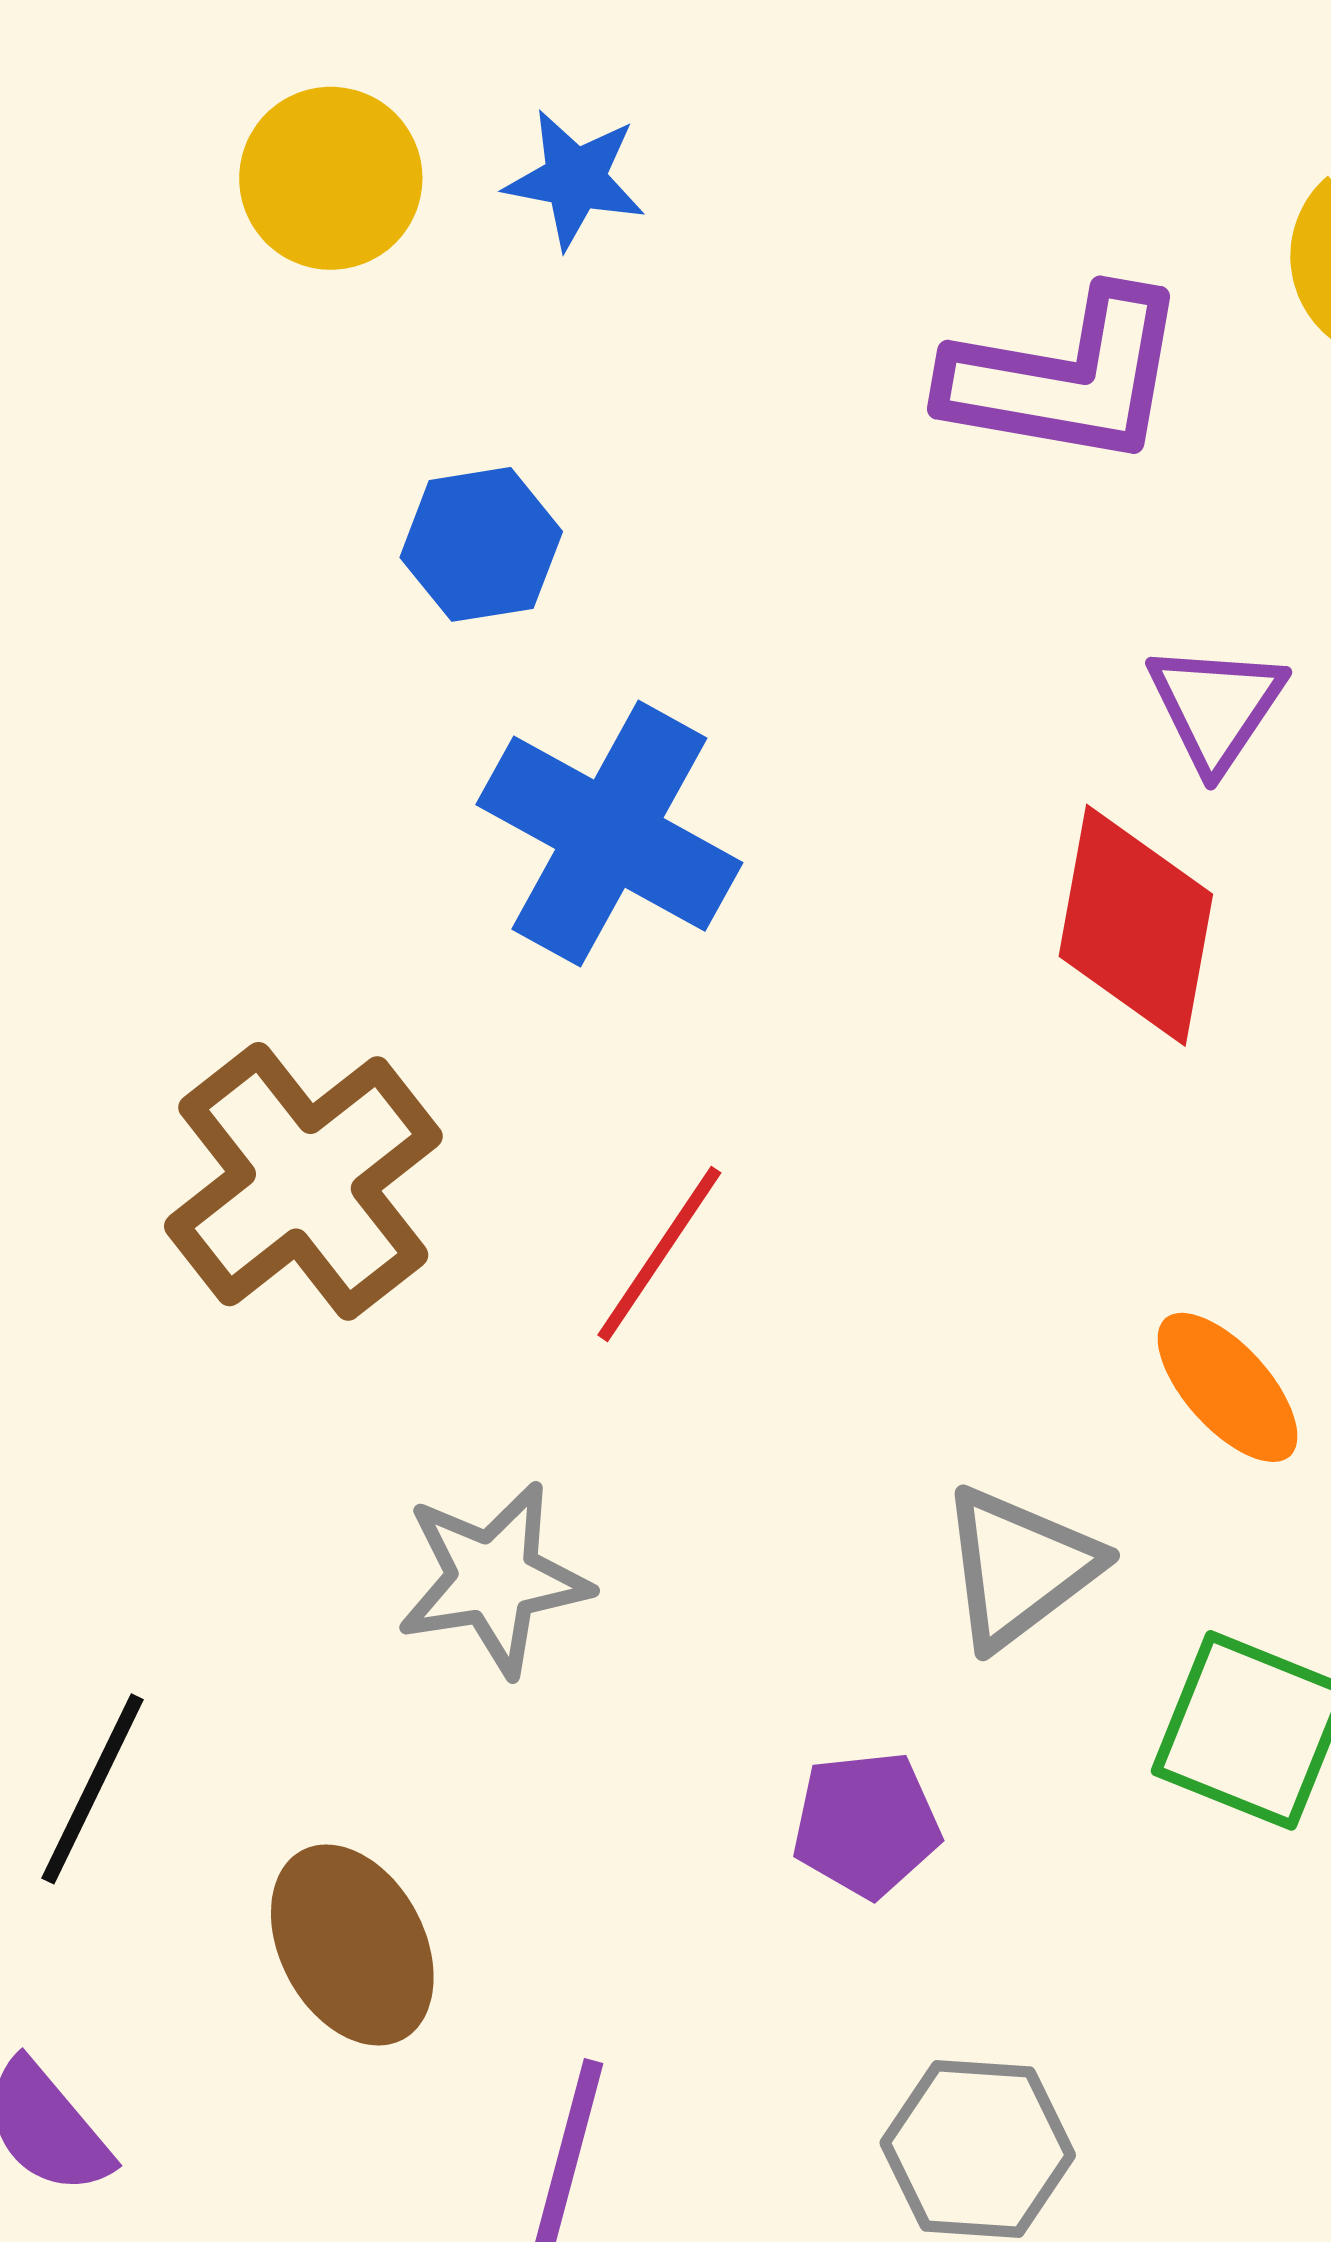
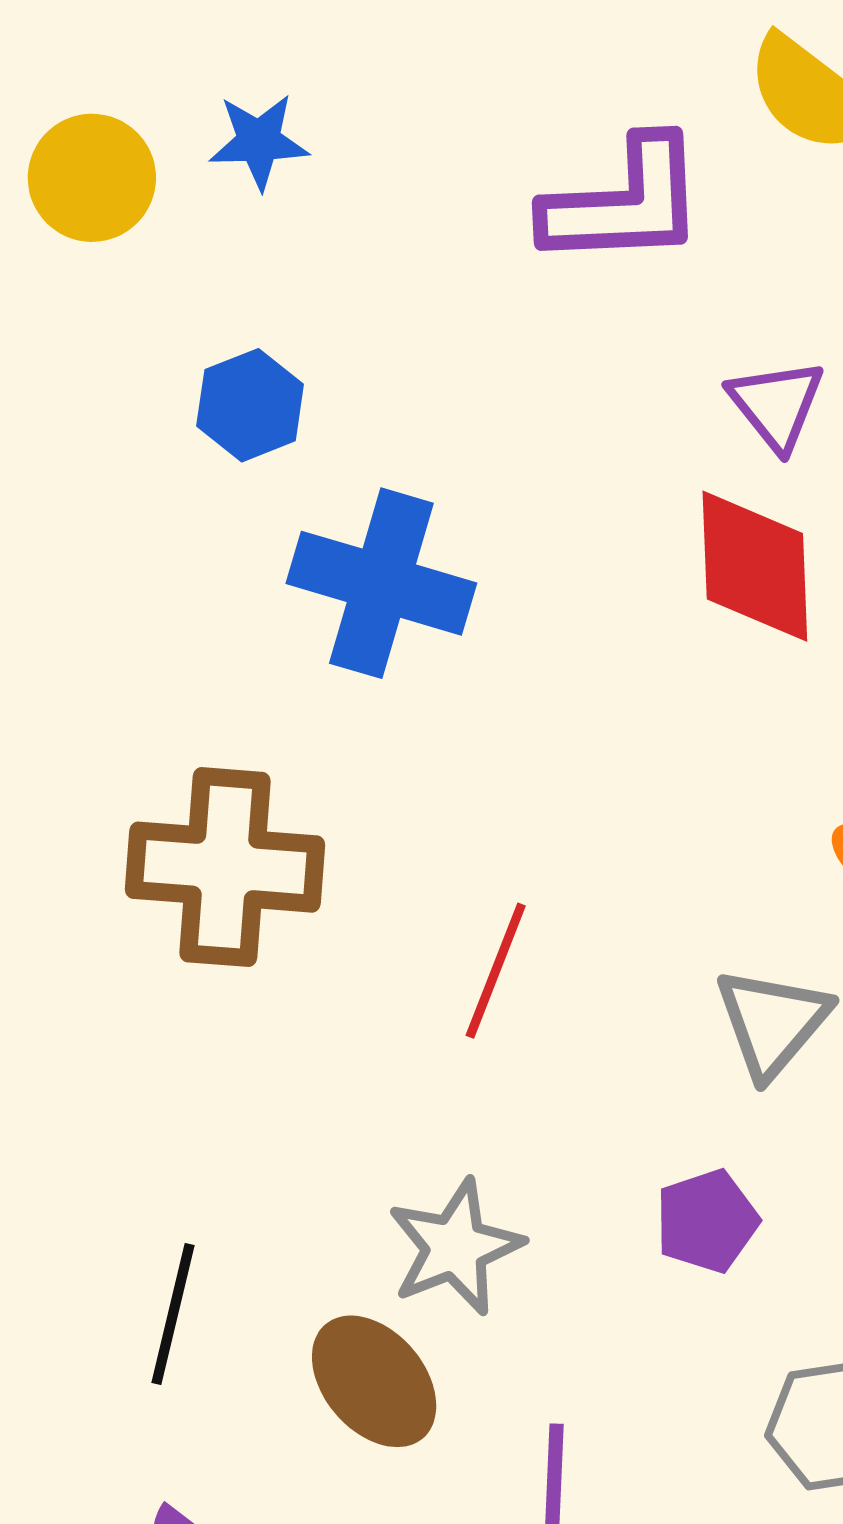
brown cross: (303, 1181) -> (225, 867), turned -35
red line: (659, 1254) -> (496, 971), moved
gray star: (494, 1579) -> (455, 1247), moved

